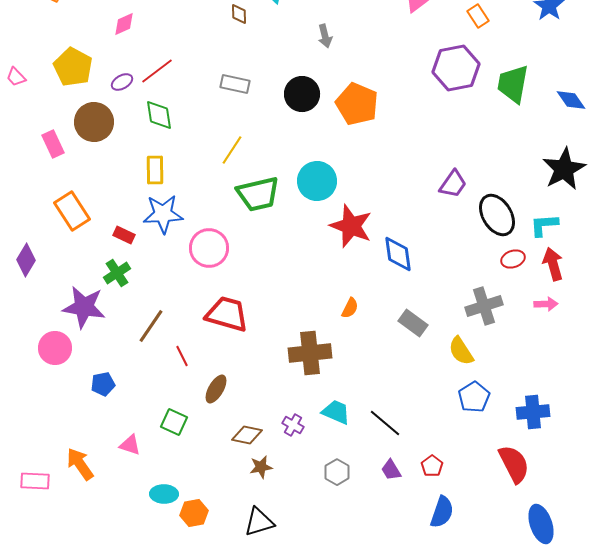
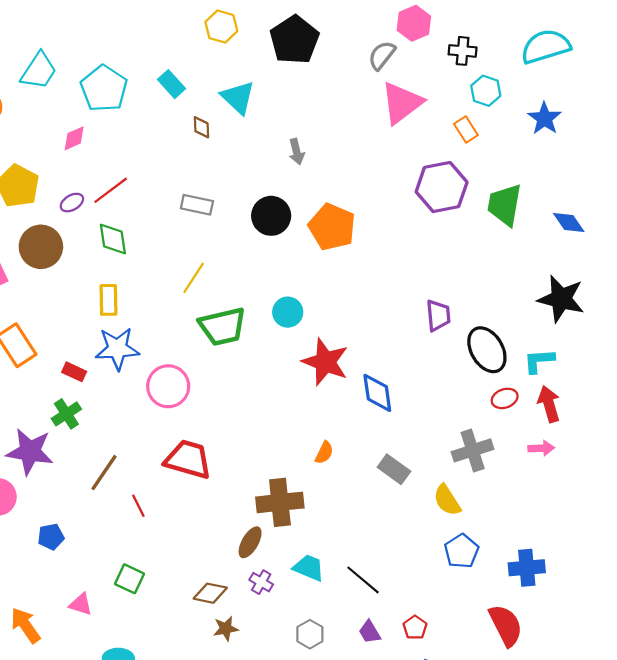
black star: (564, 169) -> (561, 299), turned -30
cyan circle: (317, 181) -> (288, 312), size x0.7
purple trapezoid: (453, 184) -> (438, 315), turned -40
brown ellipse: (216, 389) -> (250, 542), moved

